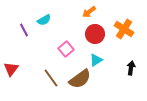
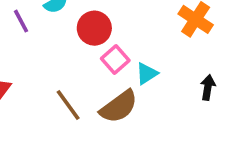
red circle: (95, 34) -> (94, 28), moved
pink square: (66, 49) -> (115, 60), moved

